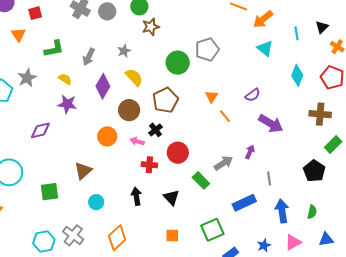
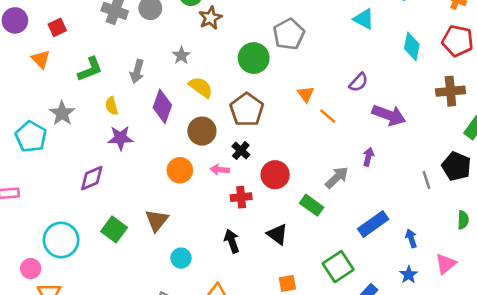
yellow semicircle: (65, 79) -> (112, 106), turned -128
gray line: (269, 179) -> (426, 180), moved
green square: (50, 192) -> (114, 229), moved, turned -36
blue arrow: (282, 211) -> (411, 238), moved, size x0.6

